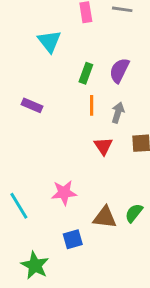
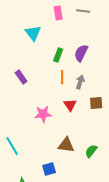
purple rectangle: (32, 105) -> (21, 77), turned 32
pink star: (64, 193) -> (43, 114), moved
brown triangle: (105, 217) -> (66, 145), moved

